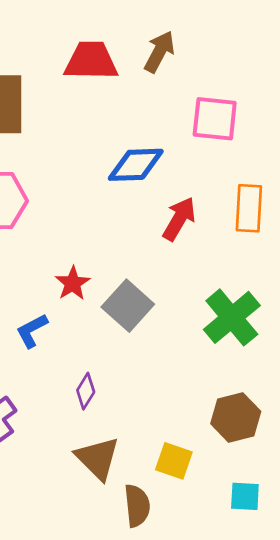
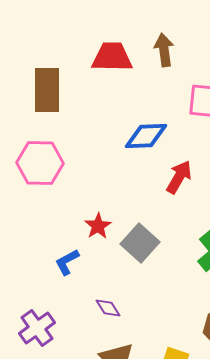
brown arrow: (159, 52) -> (164, 50), turned -36
purple diamond: (86, 391) -> (108, 308), turned -64

